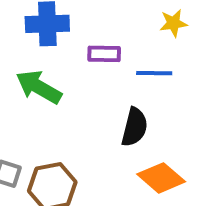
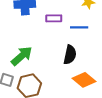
green arrow: (39, 87) -> (22, 56), moved, turned 110

